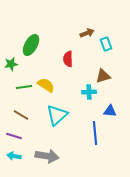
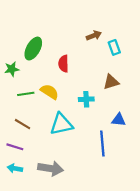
red semicircle: (68, 59) -> (64, 64), moved
cyan cross: (89, 92) -> (86, 99), moved
cyan triangle: (57, 115) -> (61, 124), turned 30

